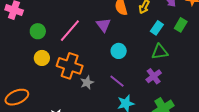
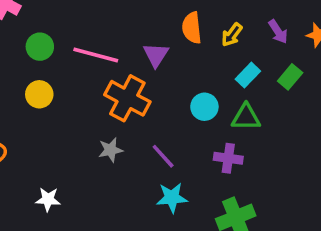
pink line: (70, 31) -> (96, 55), turned 55
cyan circle: (119, 51) -> (204, 107), moved
orange cross: (70, 66) -> (127, 98), moved
purple cross: (154, 76) -> (228, 158), turned 35

